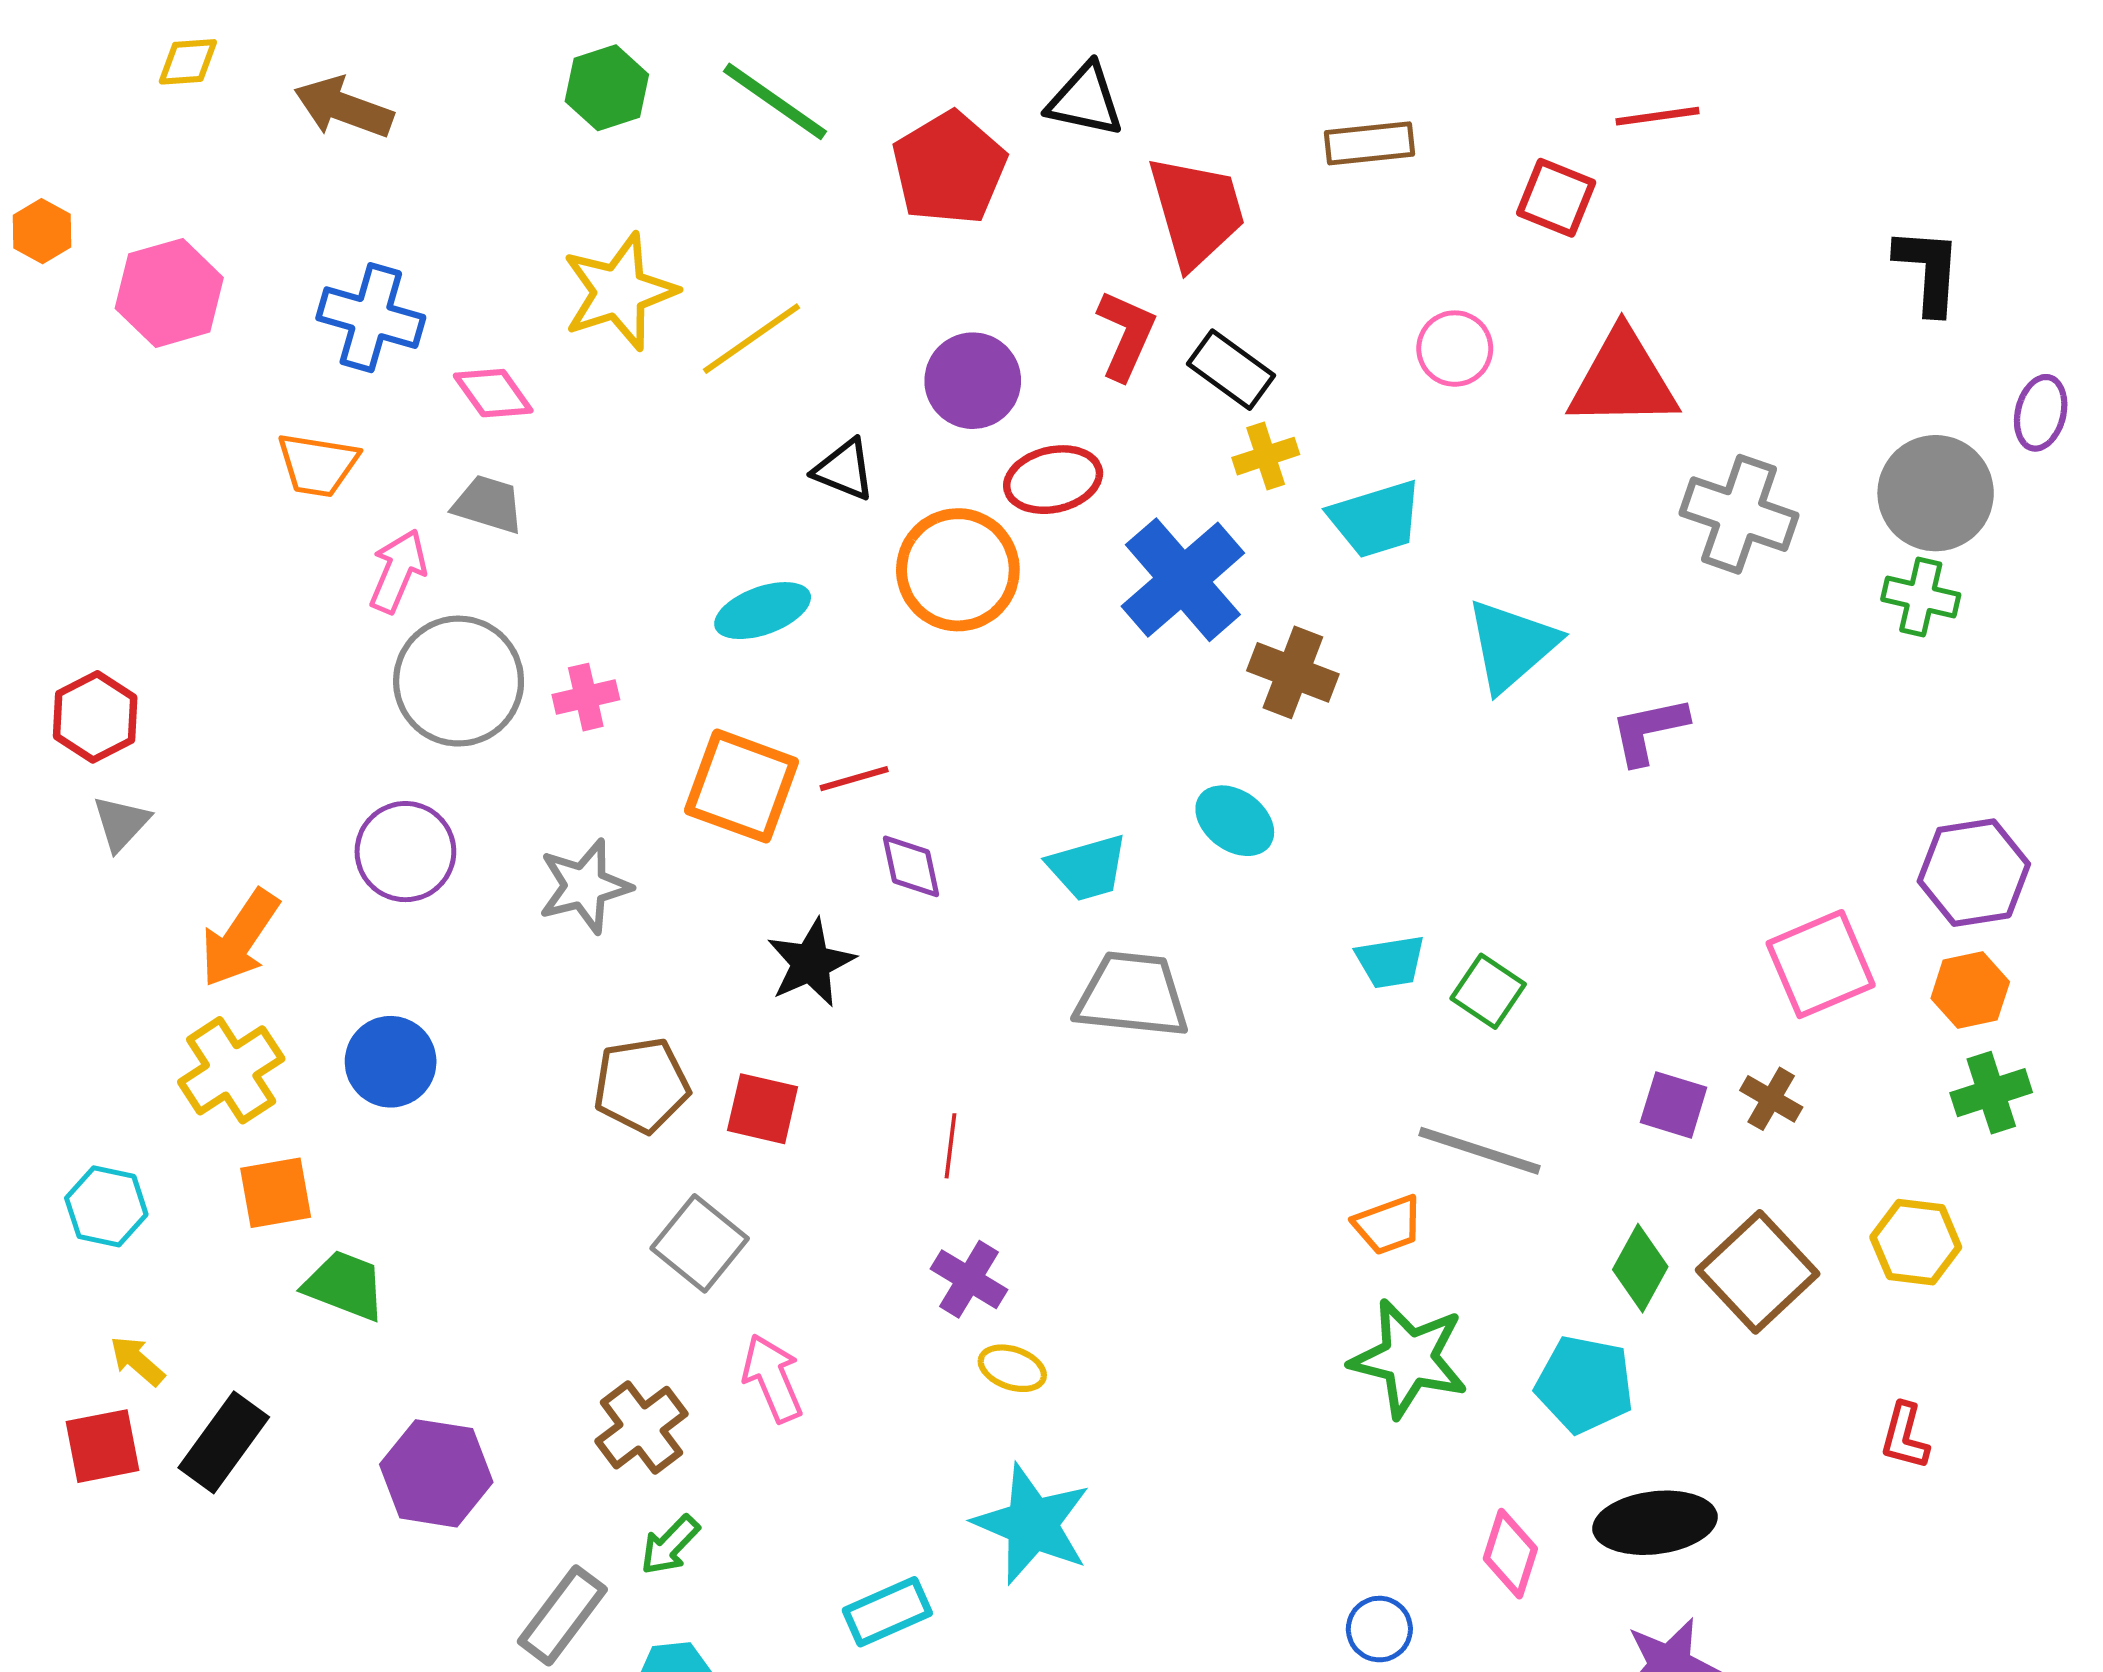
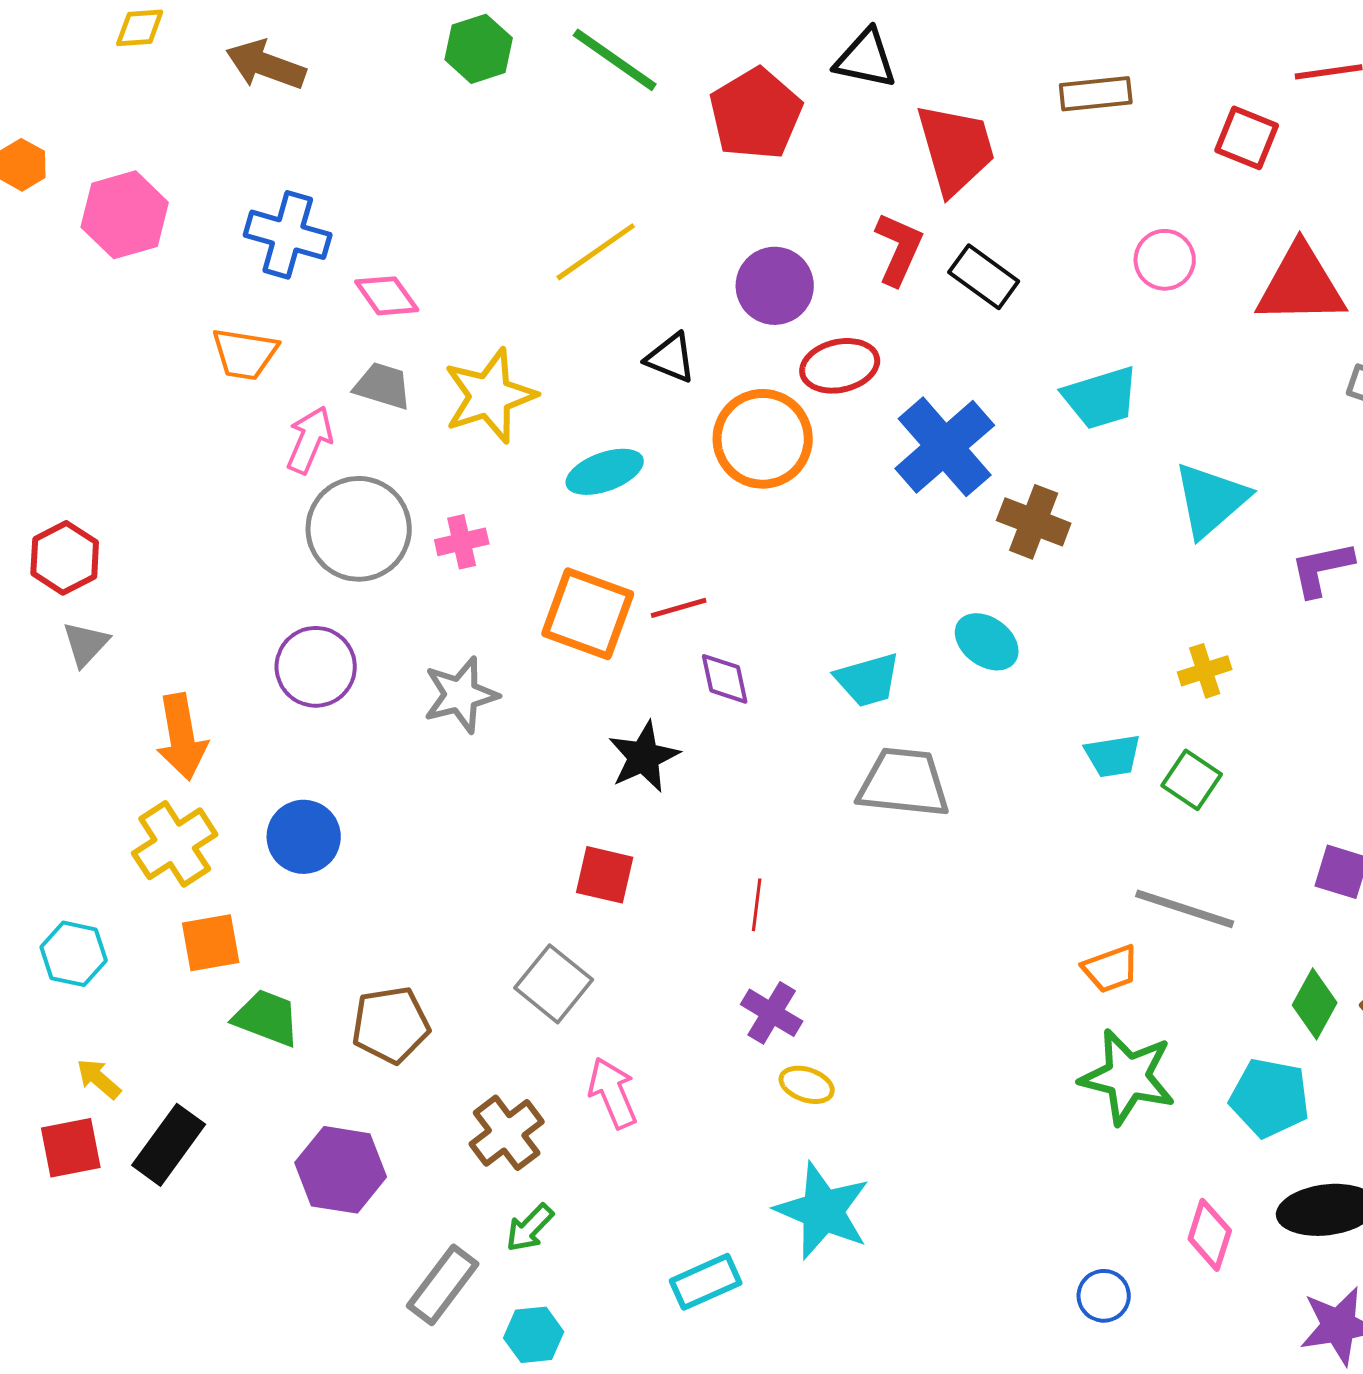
yellow star: (619, 292) -> (490, 396), moved
yellow cross: (1266, 456) -> (1205, 671), moved
orange arrow: (240, 938) -> (182, 737), turned -44
brown pentagon: (641, 1085) -> (391, 1025), moved

